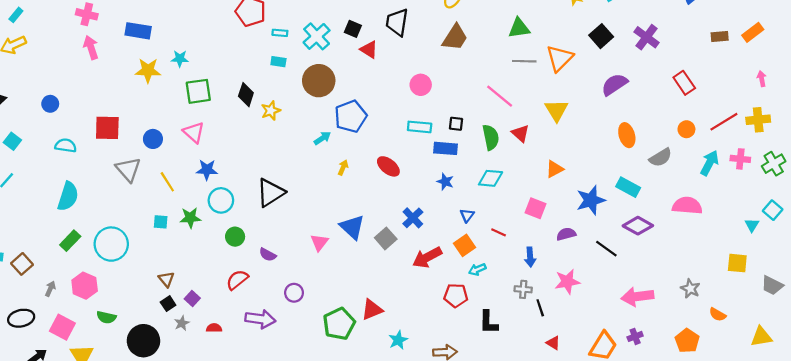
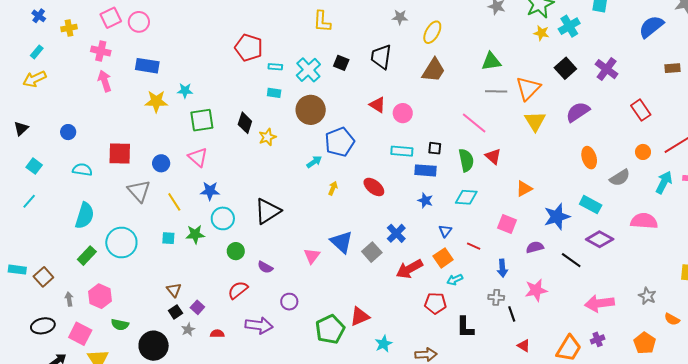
red triangle: (369, 50) -> (377, 105), moved
yellow triangle: (556, 110) -> (535, 121), moved
cyan circle: (111, 244) -> (121, 242), moved
gray arrow: (50, 289) -> (69, 299), turned -32

